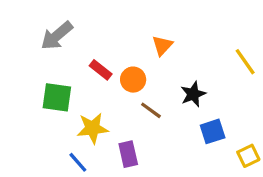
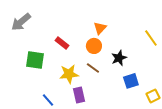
gray arrow: (57, 36) -> (21, 22), moved
orange circle: (133, 80) -> (94, 46), moved
yellow star: (93, 128) -> (69, 74), moved

